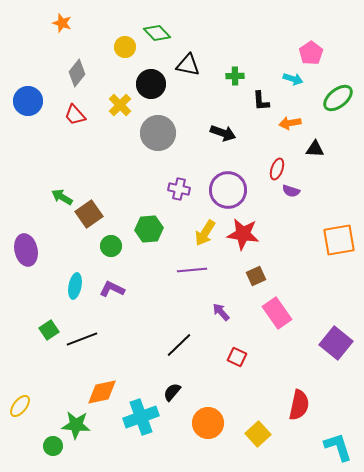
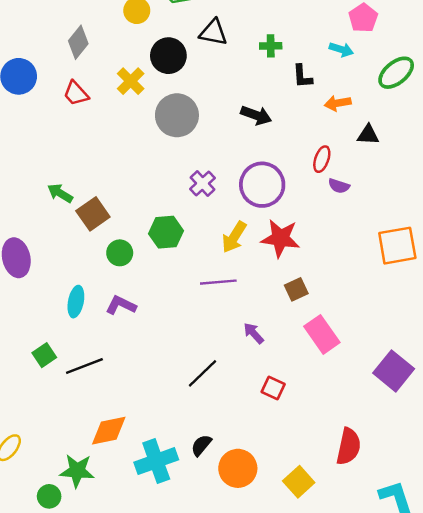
purple cross: (179, 189) -> (203, 183), turned 35
black semicircle: (172, 392) -> (201, 445), moved

